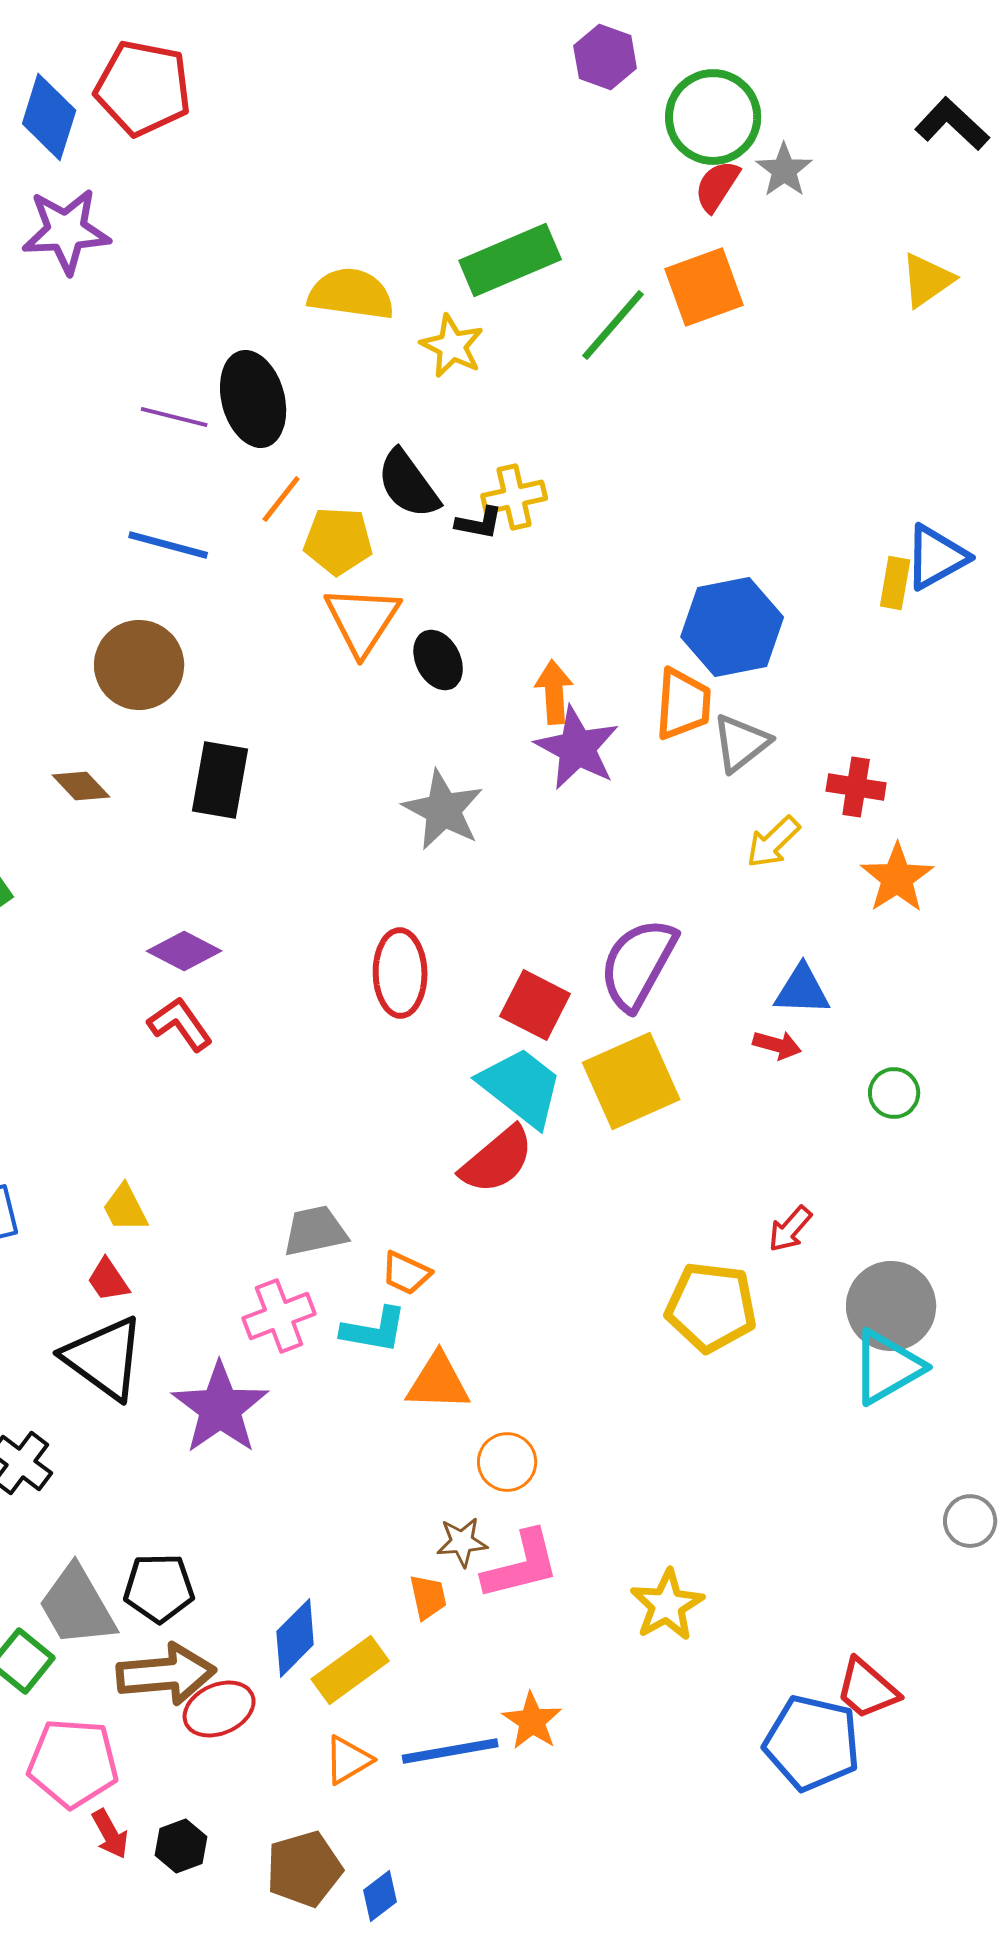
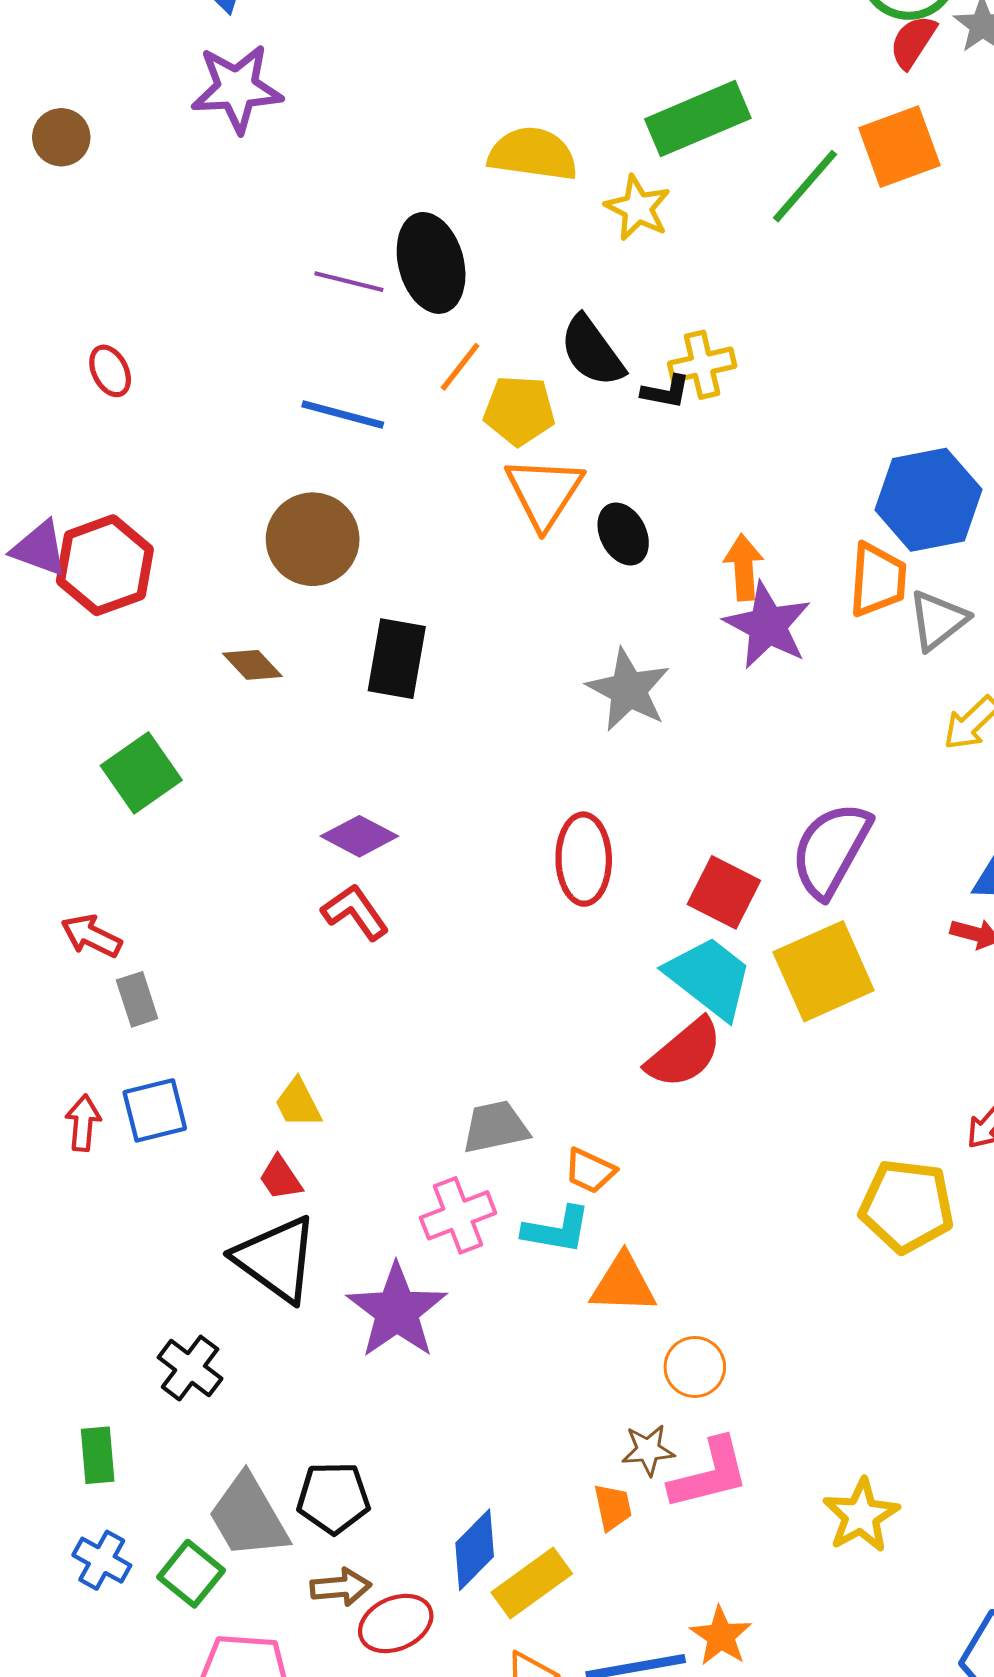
brown arrow: (166, 1674) -> (341, 1587), size x0.6

